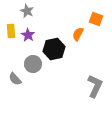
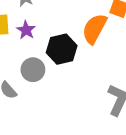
orange semicircle: (78, 34) -> (94, 29), size x1.6

